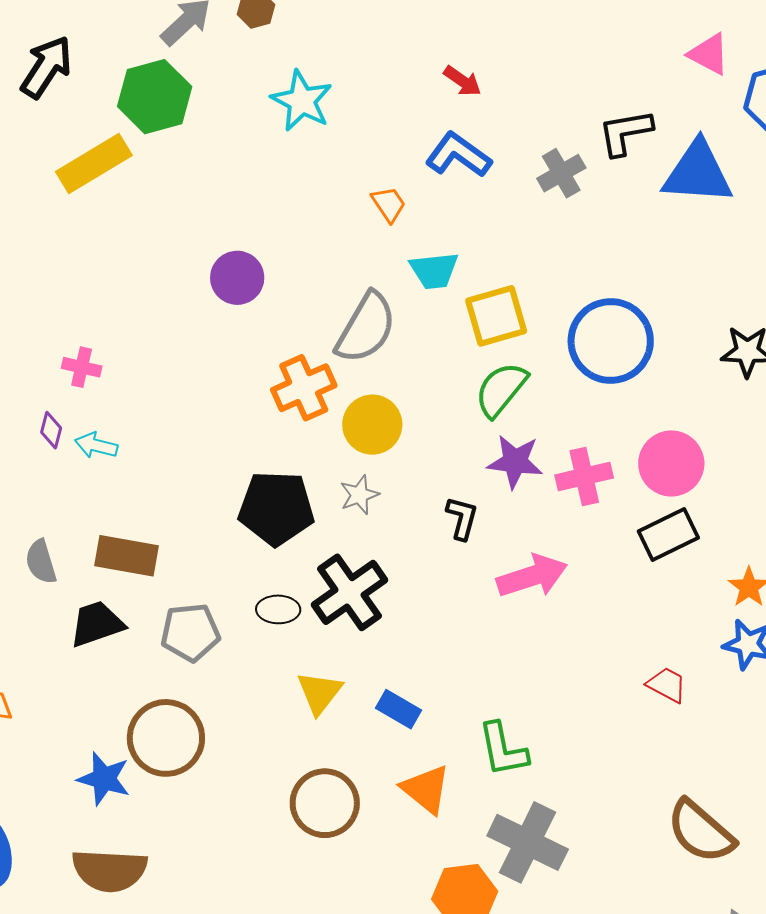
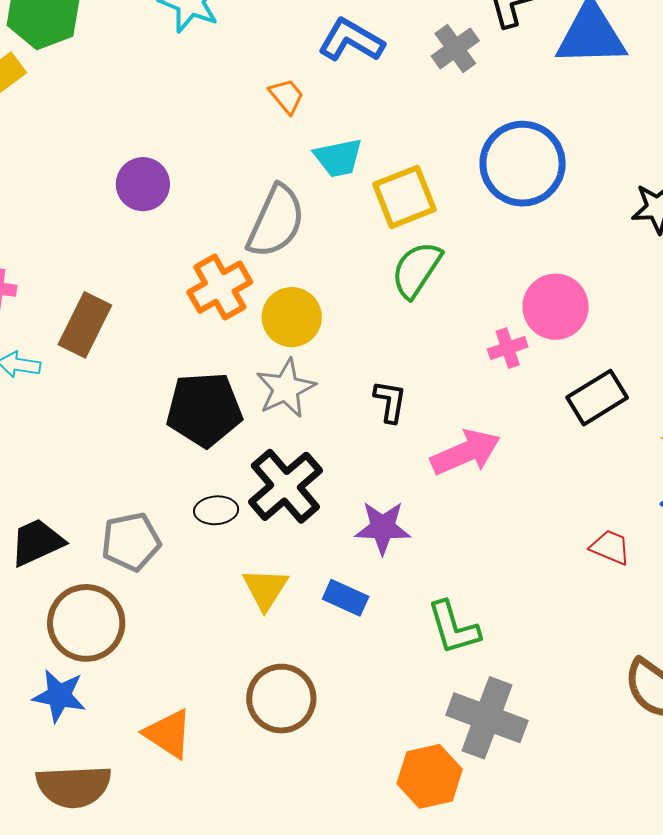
blue circle: (611, 341) -> (523, 164), moved
purple star: (515, 462) -> (383, 528), moved
pink circle: (671, 464) -> (556, 307), moved
pink cross: (584, 476) -> (508, 348), size x0.7
gray star: (359, 495) -> (286, 388), size x1.5
brown rectangle: (127, 556) -> (85, 325), moved, turned -68
brown circle: (166, 738) -> (86, 623), moved
orange triangle: (426, 789) -> (168, 734), moved

